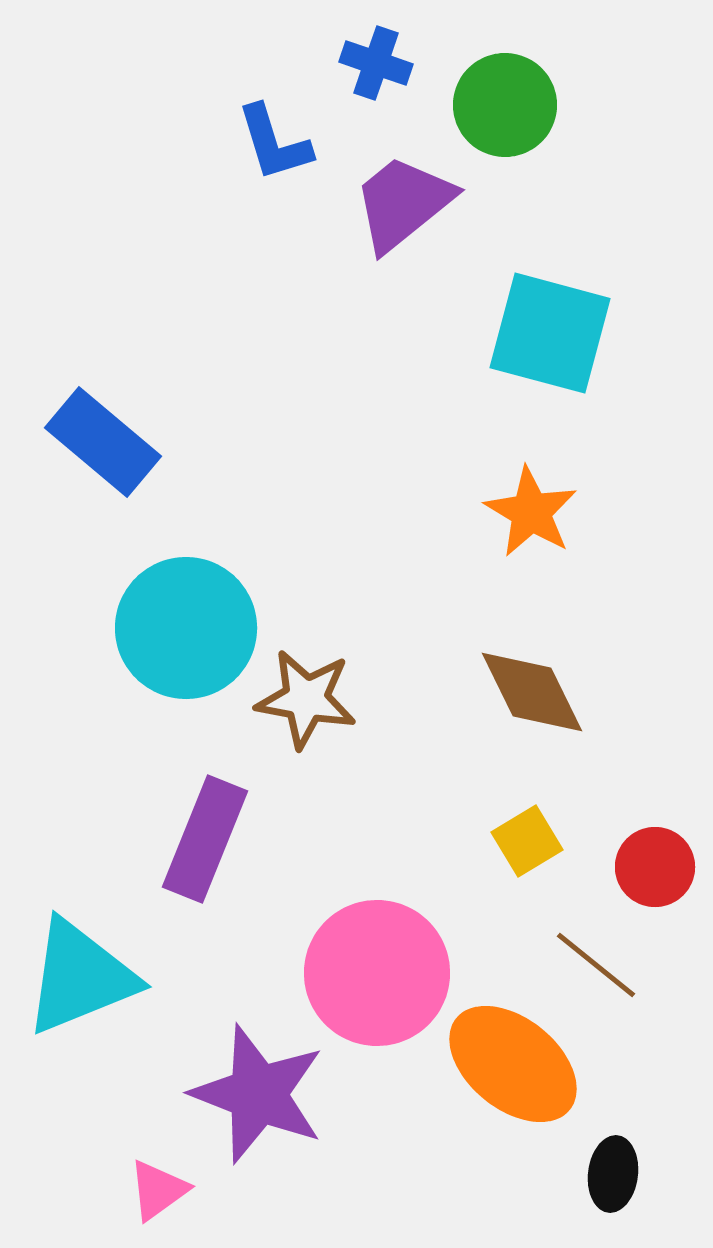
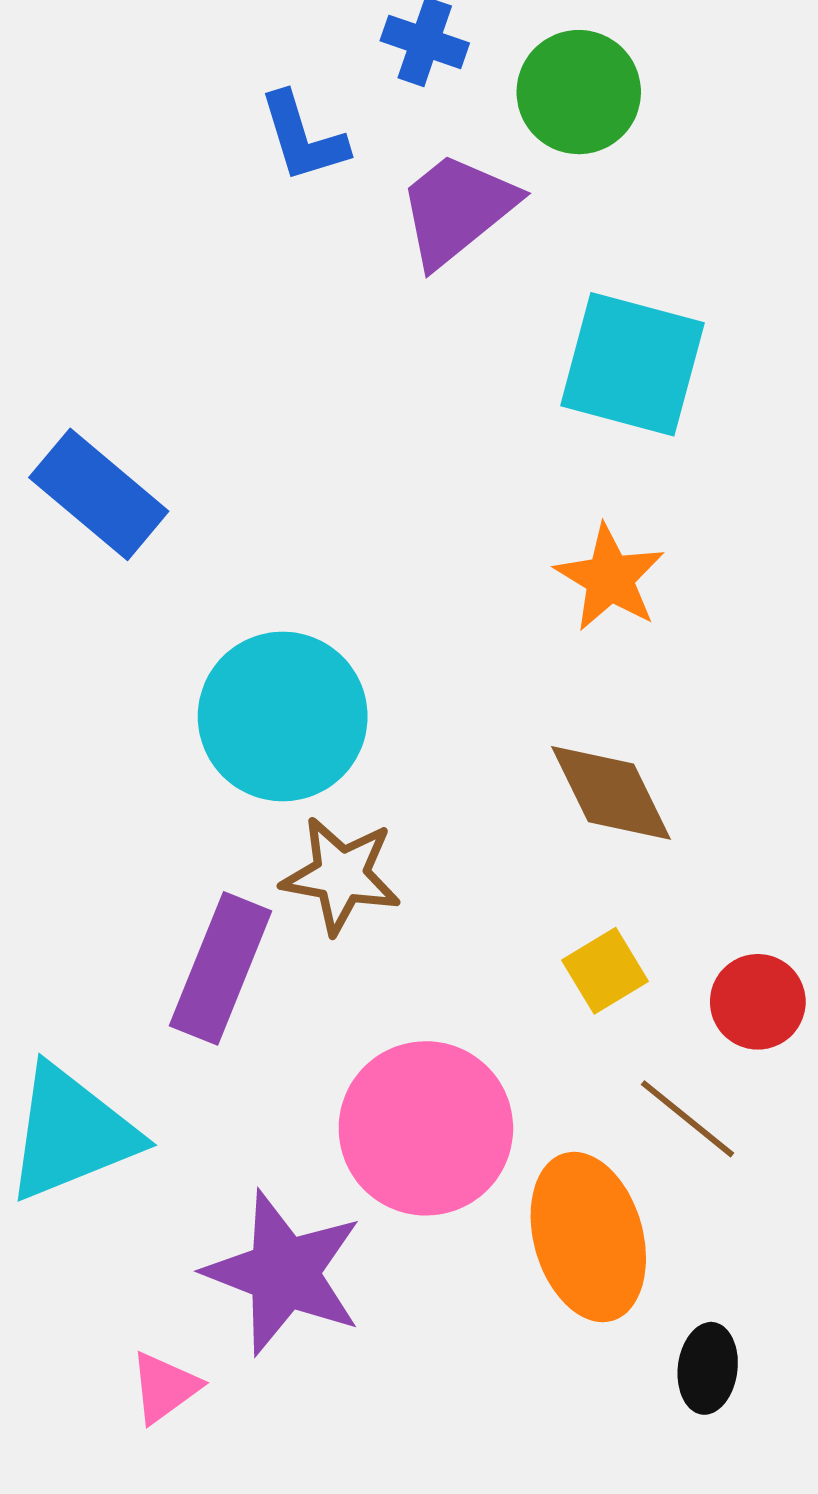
cyan circle: (186, 628) -> (283, 716), moved
brown star: (306, 699) -> (341, 875), moved
orange ellipse: (513, 1064) -> (588, 1237), turned 35

